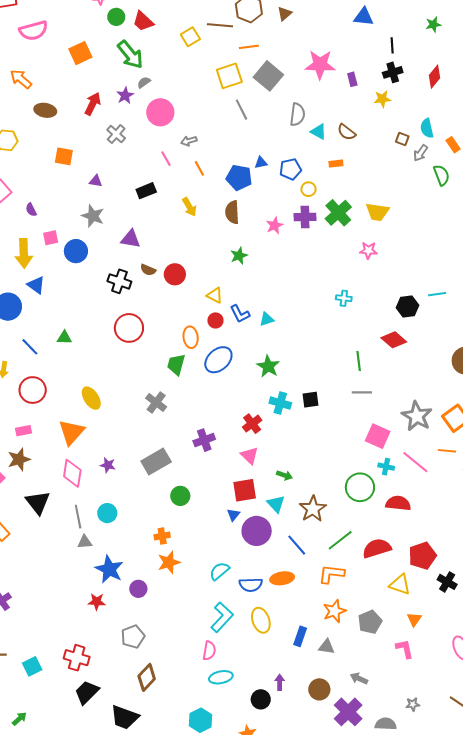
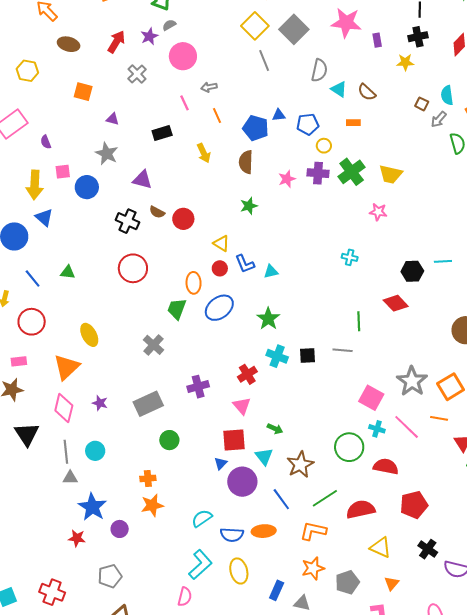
yellow square: (229, 76) -> (255, 26), turned -32
gray line: (362, 392) -> (343, 350), moved
red pentagon: (422, 556) -> (414, 505), moved

